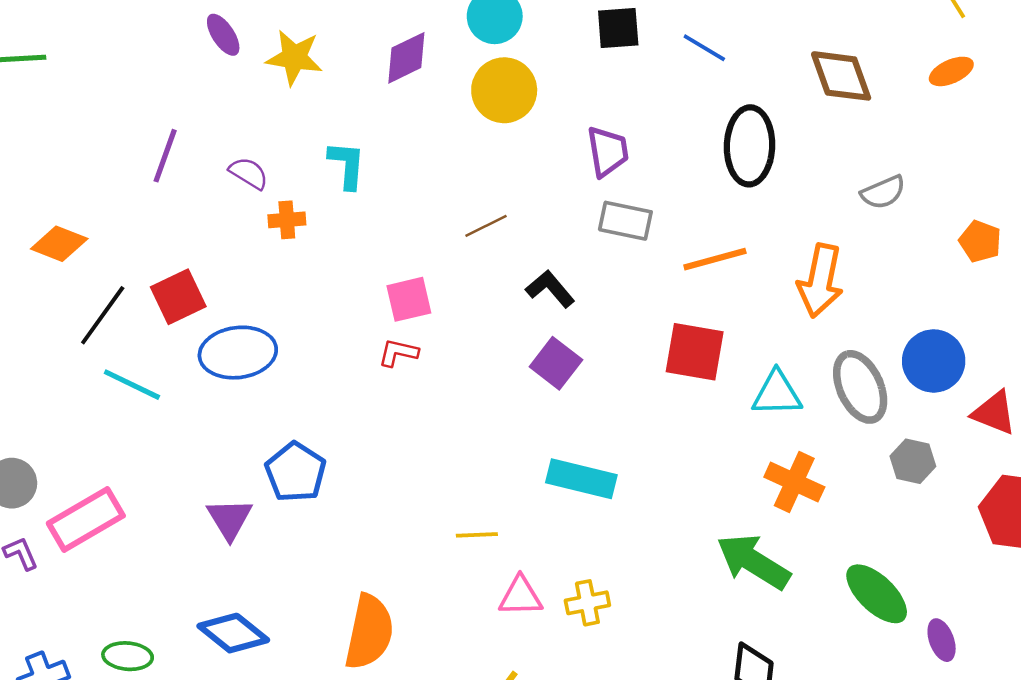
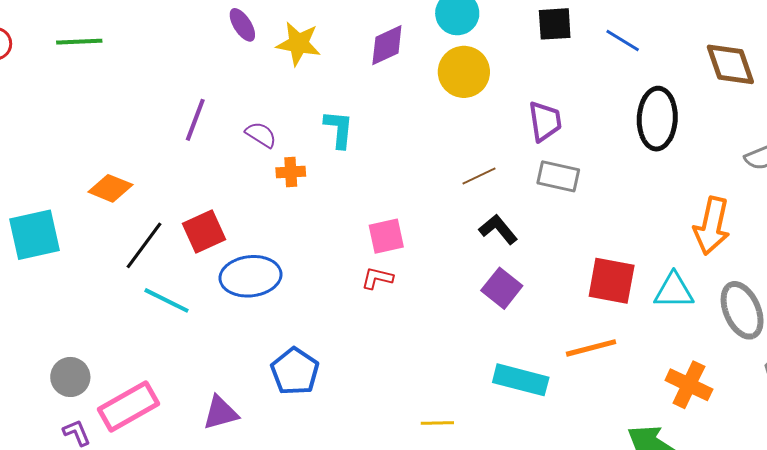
brown line: (486, 226) -> (479, 176), moved
orange line: (715, 259) -> (591, 348), moved
cyan triangle: (777, 394) -> (674, 291), moved
purple triangle: (230, 519) -> (220, 413), moved, turned 45

